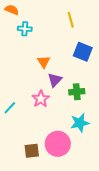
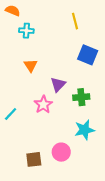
orange triangle: (44, 62) -> (31, 65), moved
pink circle: (58, 144) -> (61, 152), size x0.7

